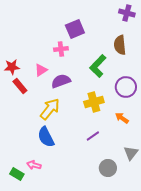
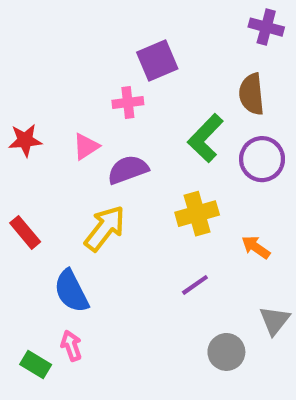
red rectangle: (20, 86) -> (25, 232), moved
purple circle: (126, 87) -> (262, 159), moved
blue semicircle: (46, 137) -> (71, 291), moved
pink arrow: (34, 165) -> (71, 346), turned 56

